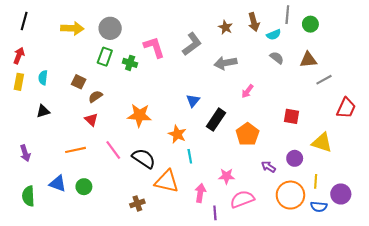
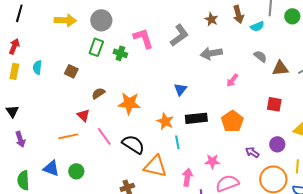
gray semicircle: (277, 58) -> (260, 56), moved
brown triangle: (308, 60) -> (280, 68), moved
brown semicircle: (95, 96) -> (98, 93), moved
black triangle: (43, 111) -> (12, 111), moved, turned -48
red triangle: (91, 120) -> (83, 115), moved
black rectangle: (216, 120) -> (196, 118), moved, turned 50

